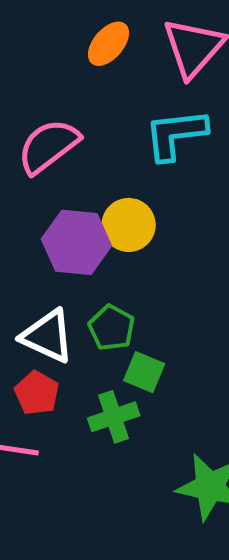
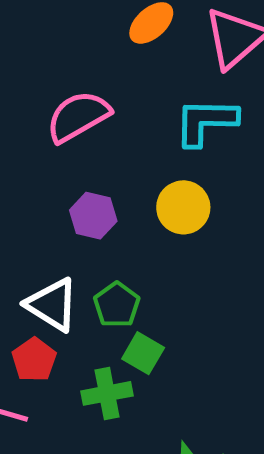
yellow circle: (129, 225) -> (183, 207), moved
purple hexagon: (76, 242) -> (93, 216), size x0.7

